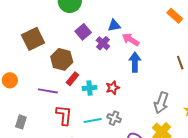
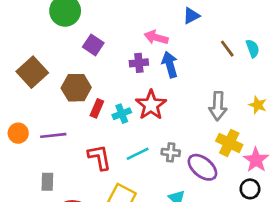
blue triangle: (114, 25) -> (191, 16), moved
purple cross: (103, 43) -> (139, 63), moved, turned -32
red star: (113, 88) -> (151, 105), size x1.6
purple line: (48, 91) -> (53, 135), moved
gray cross: (114, 118) -> (171, 152), moved

